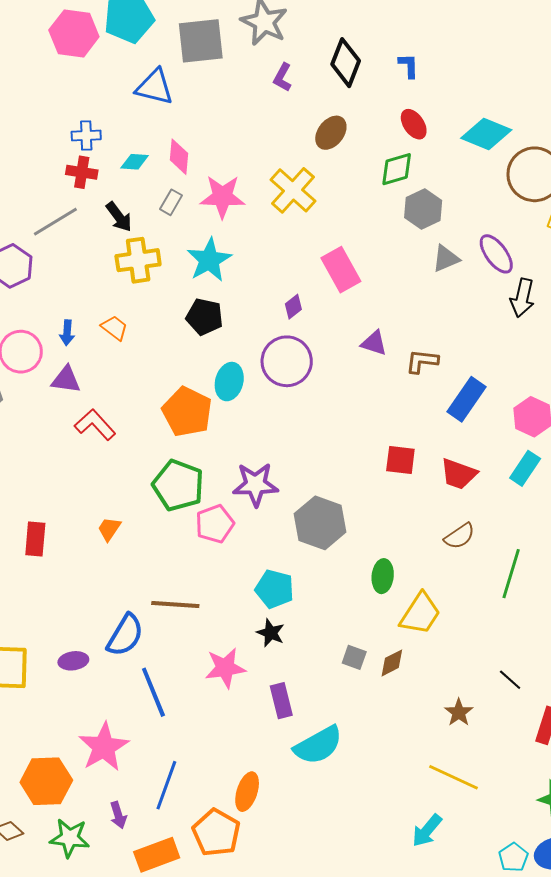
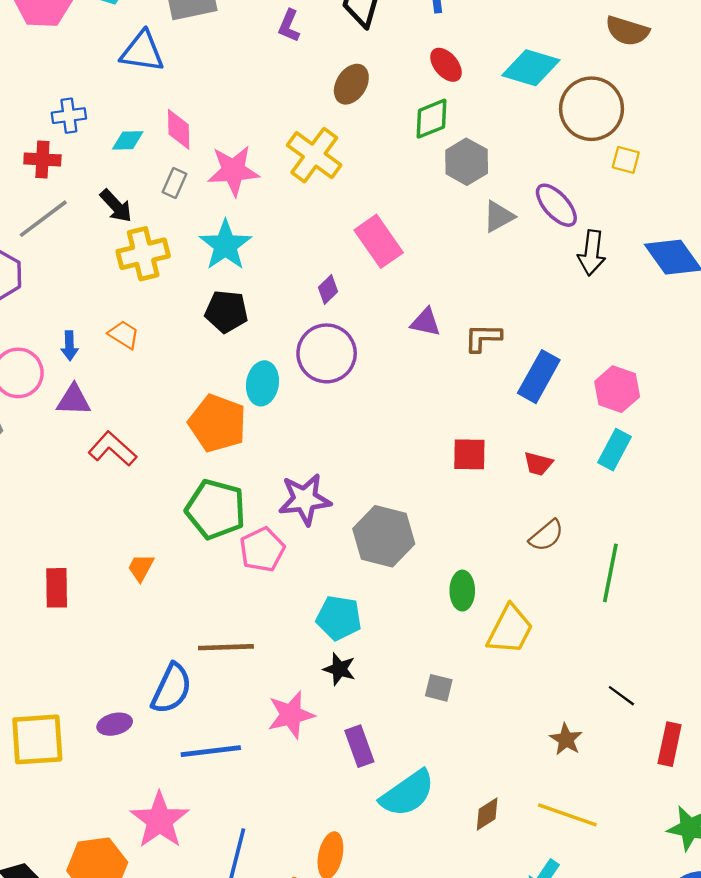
red cross: (82, 172) -> (42, 159), moved
red trapezoid: (459, 474) -> (538, 464), size x0.7
brown diamond: (392, 663) -> (487, 814), moved
blue line: (153, 692) -> (211, 751), turned -69

